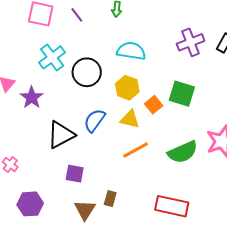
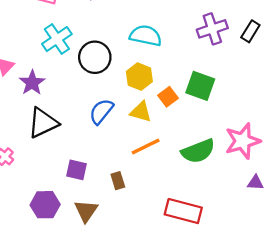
black triangle: (61, 135) -> (43, 123), moved
brown rectangle: (110, 199) -> (118, 181), moved, turned -35
purple hexagon: (30, 204) -> (45, 205), moved

